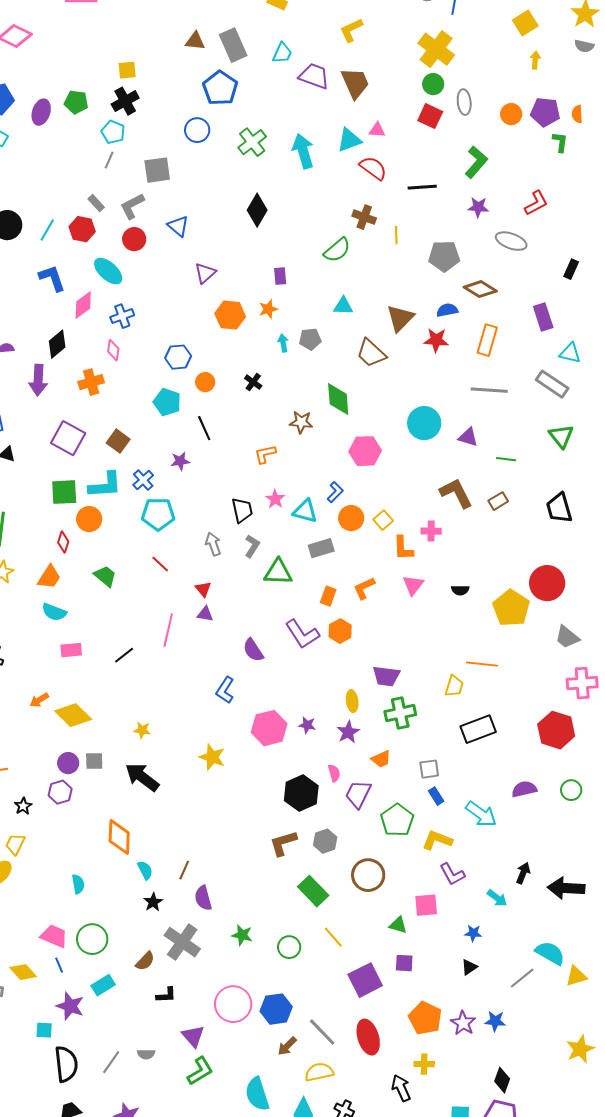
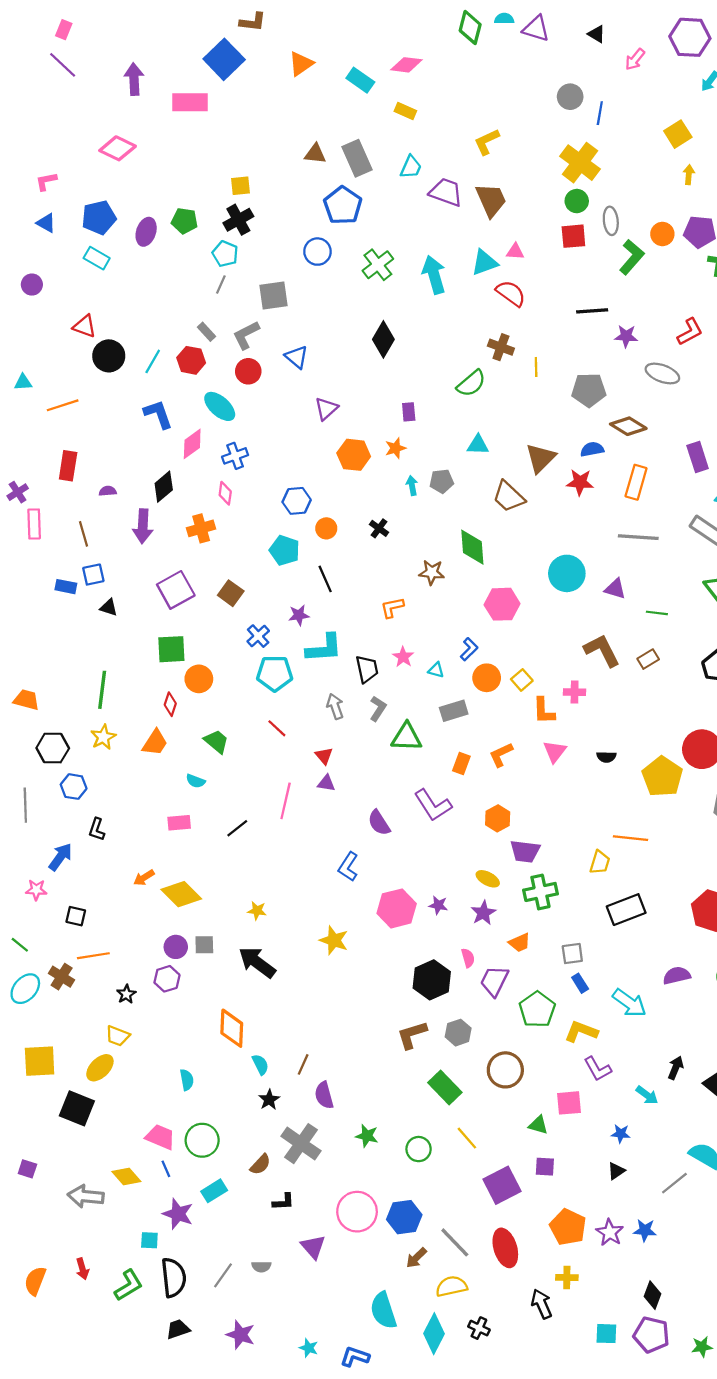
red square: (430, 116) -> (573, 236), turned -30
green L-shape: (476, 162) -> (632, 257), moved
black line: (422, 187) -> (592, 311), moved
purple square: (68, 438) -> (176, 590), turned 32
cyan L-shape: (105, 485) -> (324, 648), moved
cyan triangle: (305, 511) -> (436, 670), size x0.6
cyan semicircle: (54, 612) -> (196, 781), moved, size x0.7
orange hexagon: (340, 631) -> (498, 818), moved
yellow ellipse: (352, 701) -> (488, 879), turned -55
yellow trapezoid: (15, 844) -> (118, 1036), turned -95
green L-shape: (200, 1071) -> (129, 1285), moved

